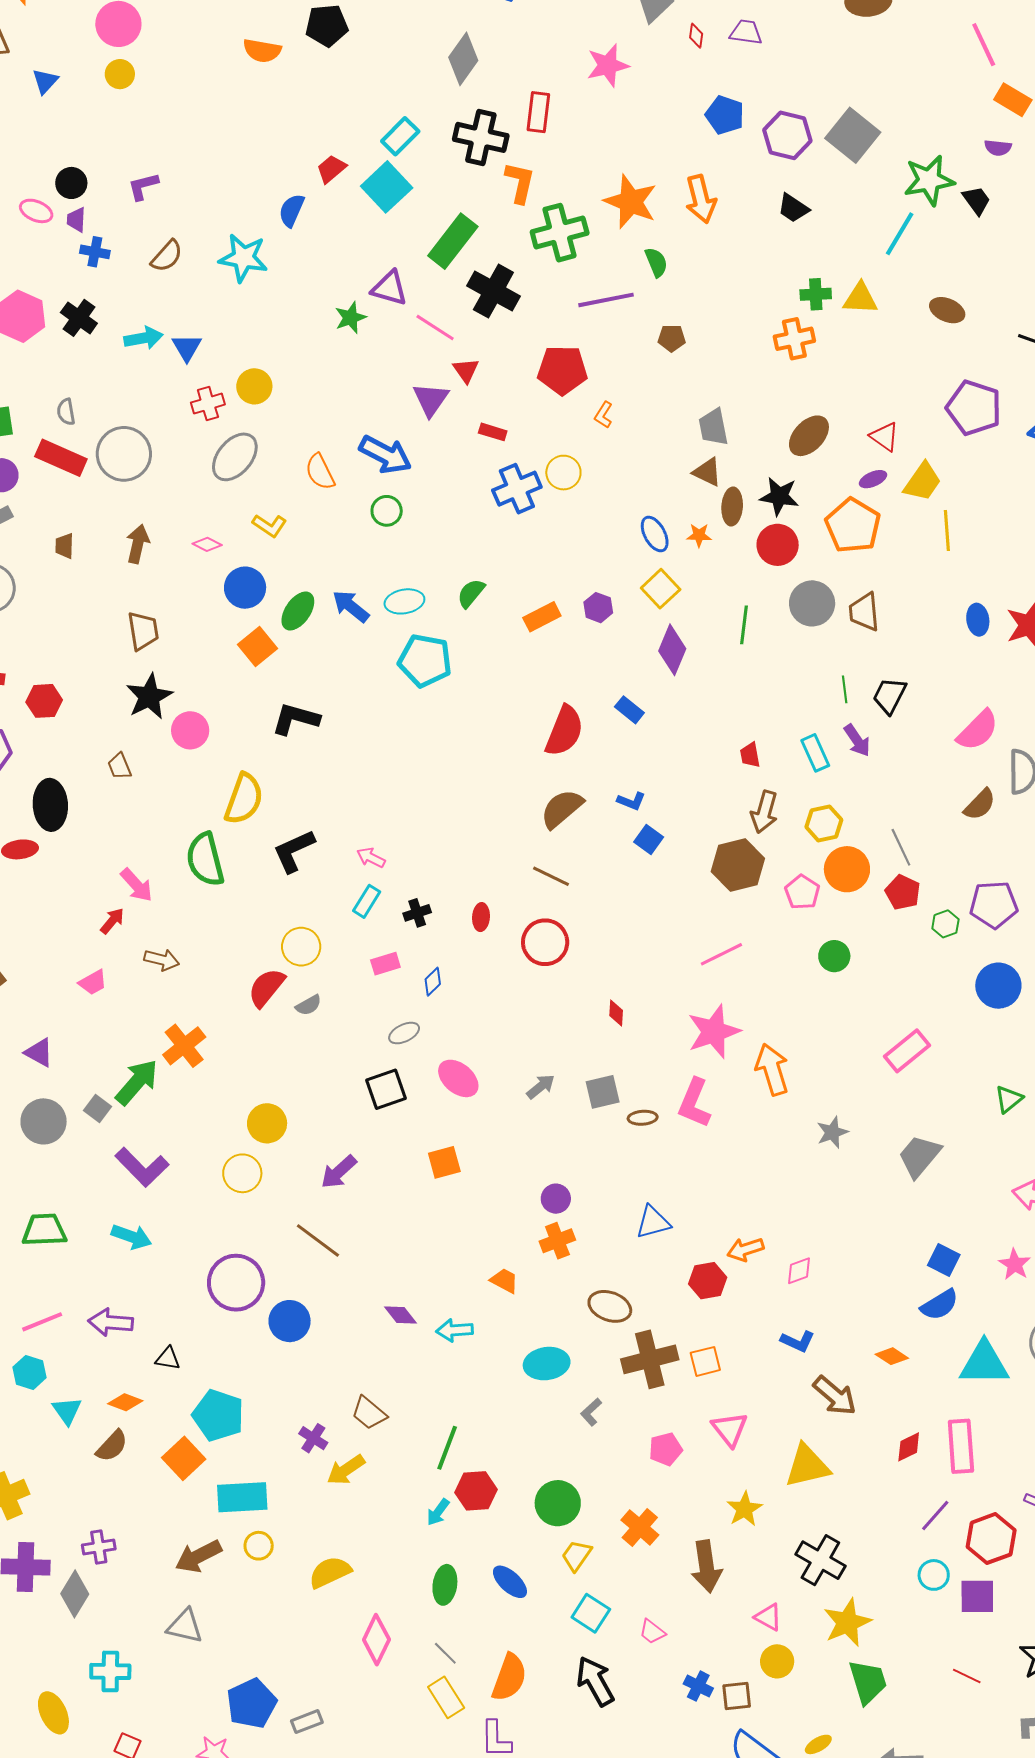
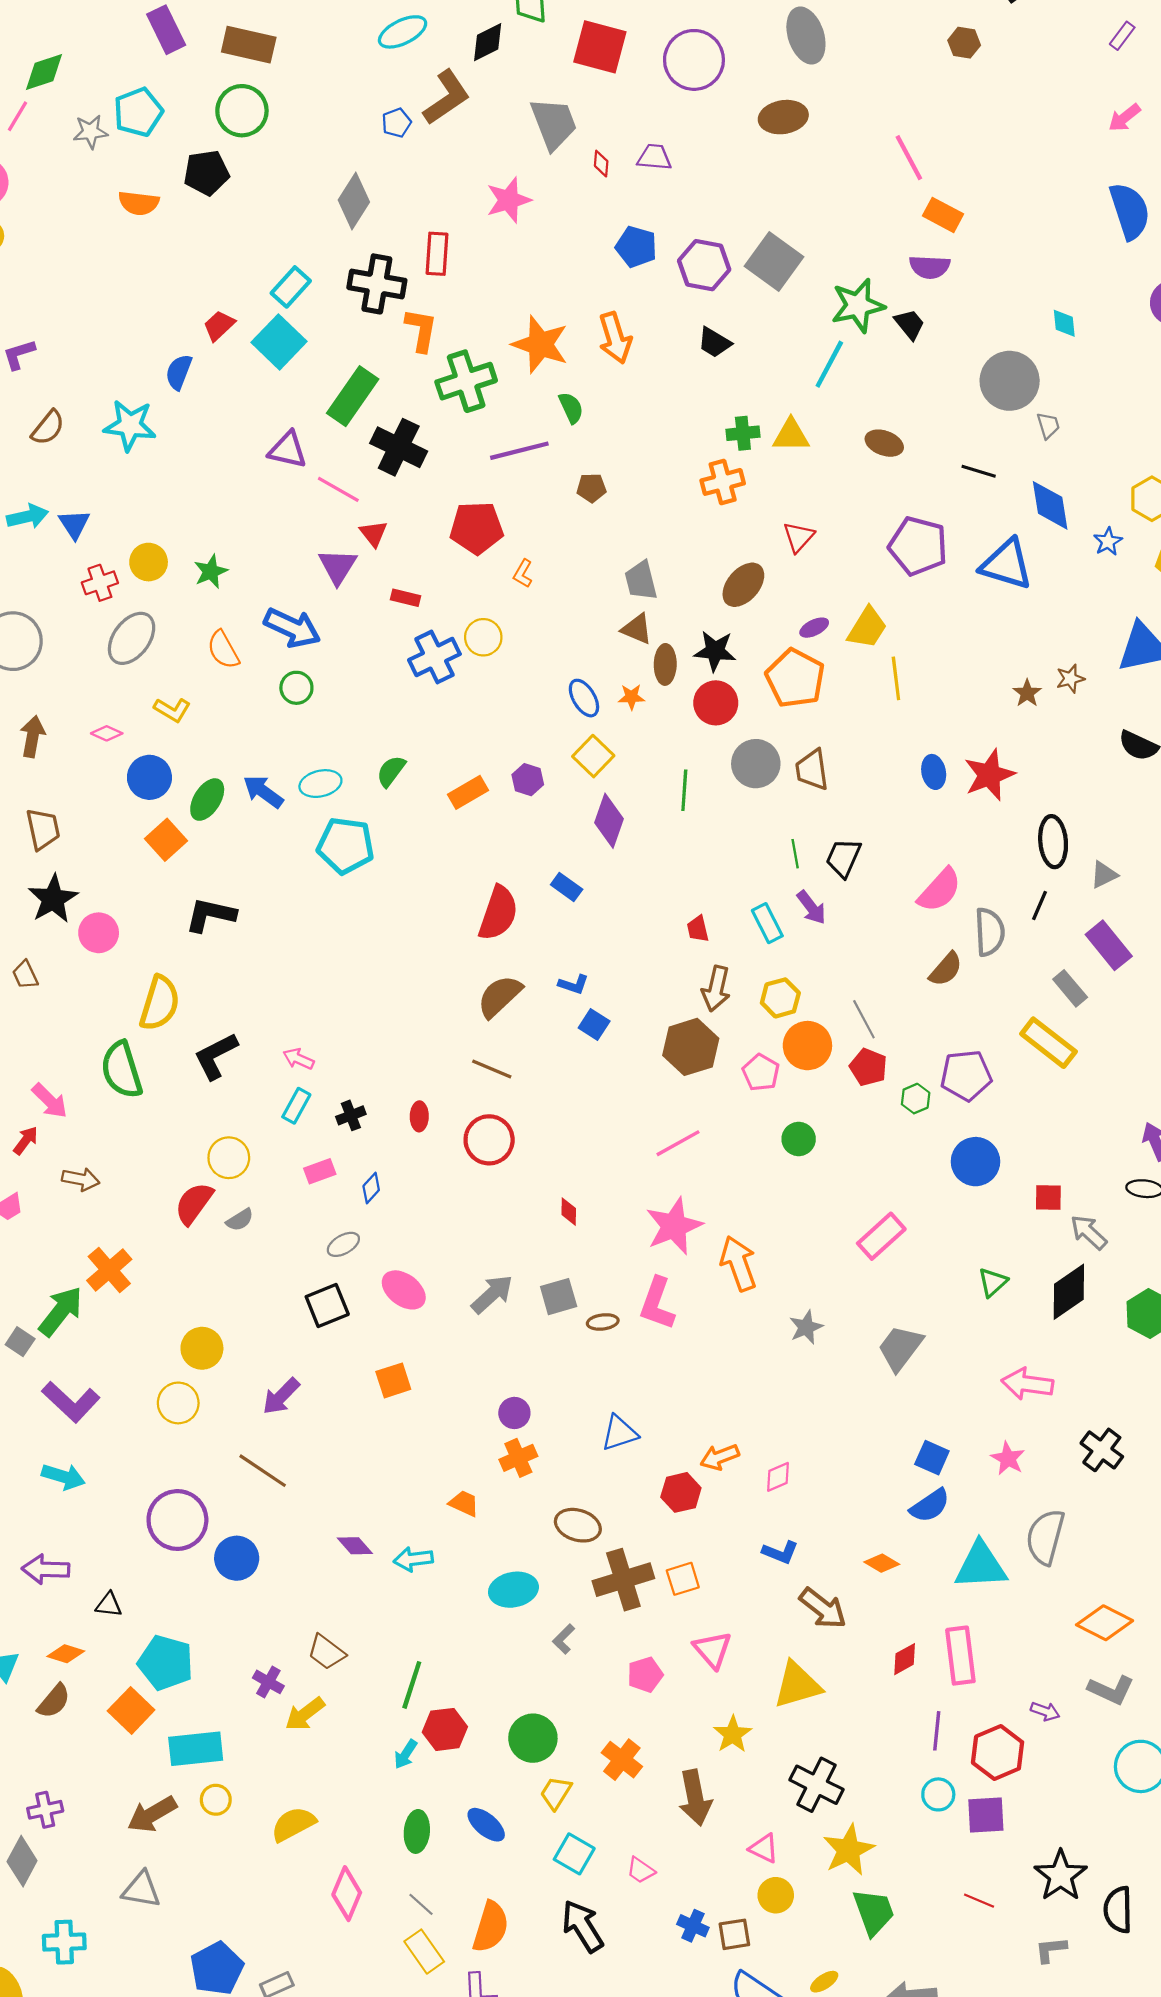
purple semicircle: (998, 148) -> (930, 267), size x1.4
green star: (350, 318) -> (211, 572), moved
red triangle: (884, 437) -> (799, 537), moved, turned 40
gray arrow: (541, 1087) -> (492, 1294), size x1.4
purple line: (935, 1515) -> (937, 1731), turned -33

